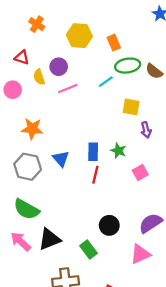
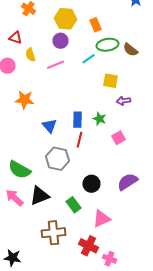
purple circle: (59, 67) -> (60, 41), moved
purple arrow: (146, 130) -> (124, 101), turned 96
gray hexagon: (28, 167) -> (58, 159), moved
pink triangle: (140, 254) -> (102, 219), moved

